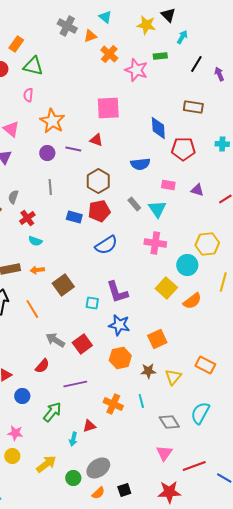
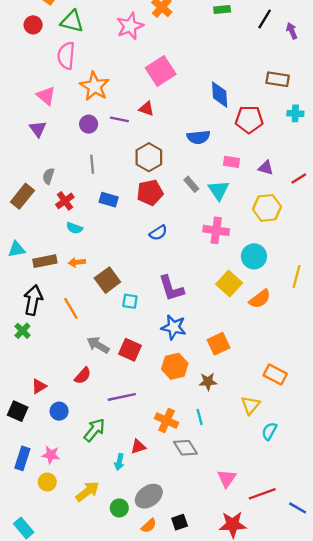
pink star: (136, 70) -> (130, 26), moved, turned 30
pink semicircle: (28, 95) -> (66, 56), size x1.6
brown rectangle: (193, 107) -> (278, 79), moved
pink square: (108, 108) -> (161, 71), turned -30
blue rectangle: (74, 217) -> (109, 200), moved
yellow hexagon: (207, 244) -> (267, 208), moved
blue semicircle: (106, 245) -> (158, 233), size x0.7
cyan square: (92, 303) -> (130, 301), moved
red square: (82, 344) -> (130, 350), turned -30
yellow triangle: (173, 377) -> (250, 405), moved
cyan semicircle: (200, 413) -> (269, 431), size x0.7
gray diamond: (169, 422) -> (185, 448), moved

